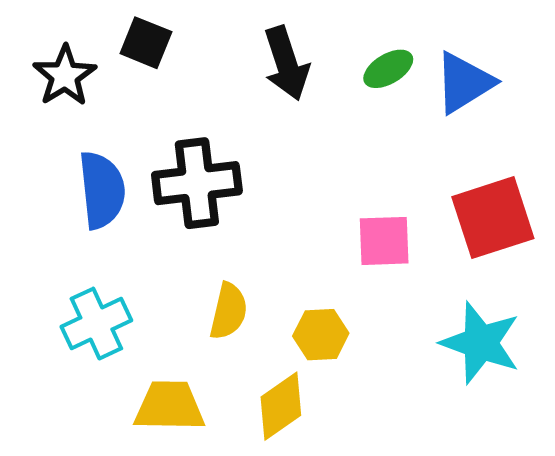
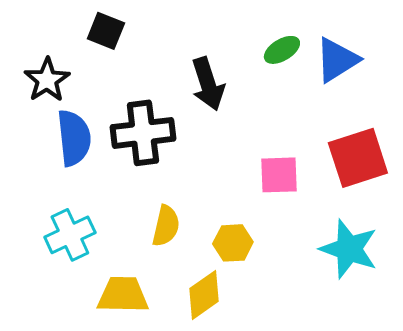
black arrow: (286, 63) -> (208, 84), moved
black star: (65, 76) -> (47, 80), moved

